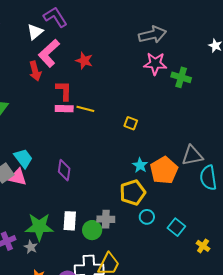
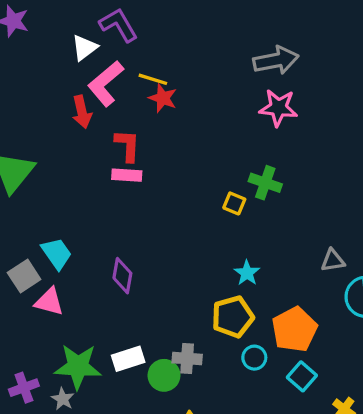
green cross: (181, 77) -> (265, 183), moved
yellow line: (85, 109) -> (153, 79), moved
gray triangle: (192, 156) -> (333, 260), size x0.7
orange pentagon: (164, 170) -> (295, 329), moved
pink triangle: (18, 177) -> (49, 302), moved
white rectangle: (70, 221) -> (128, 359), turned 66

